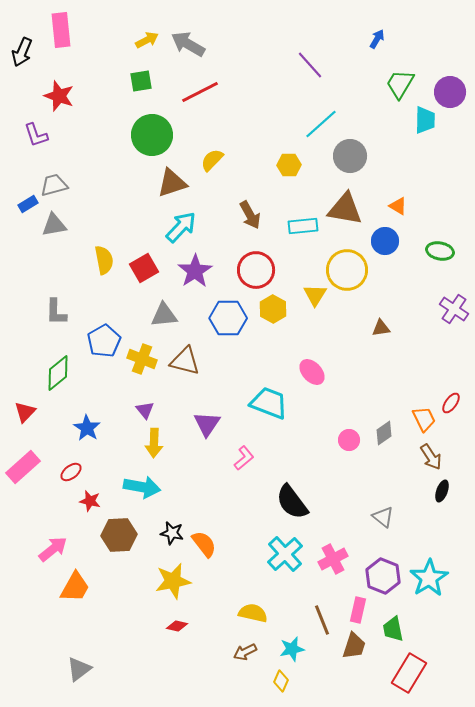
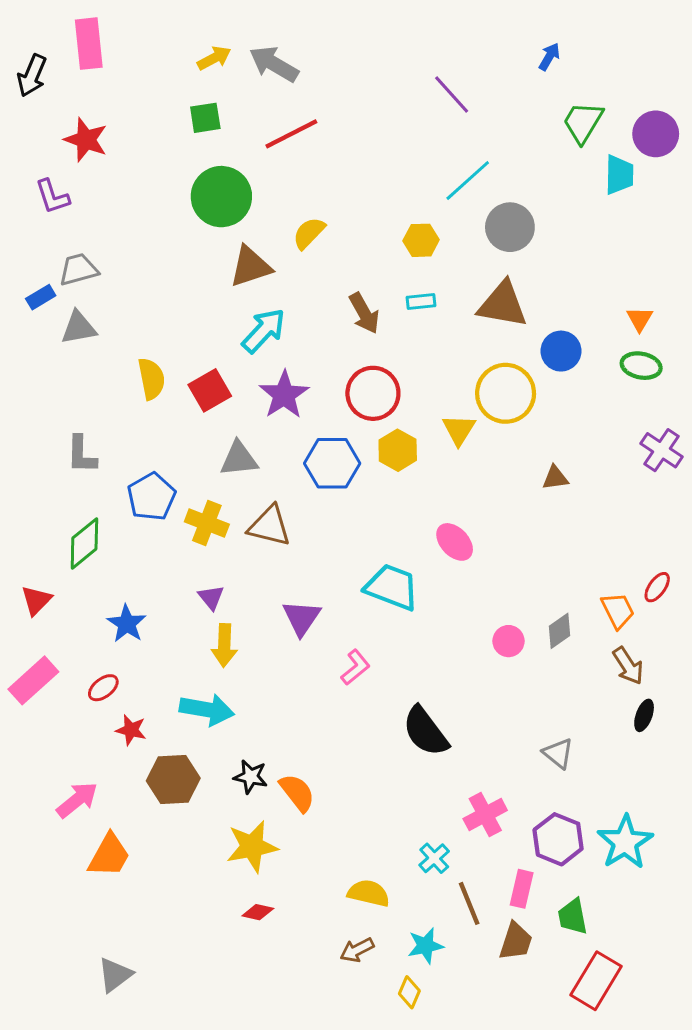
orange triangle: (398, 206) -> (640, 319), moved, turned 30
cyan rectangle: (303, 226) -> (421, 301), moved, size x0.7
cyan cross: (285, 554) -> (434, 858), moved, size x0.6

